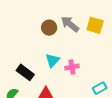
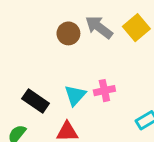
yellow square: (95, 25) -> (136, 28), turned 36
cyan triangle: (52, 60) -> (75, 95), moved

